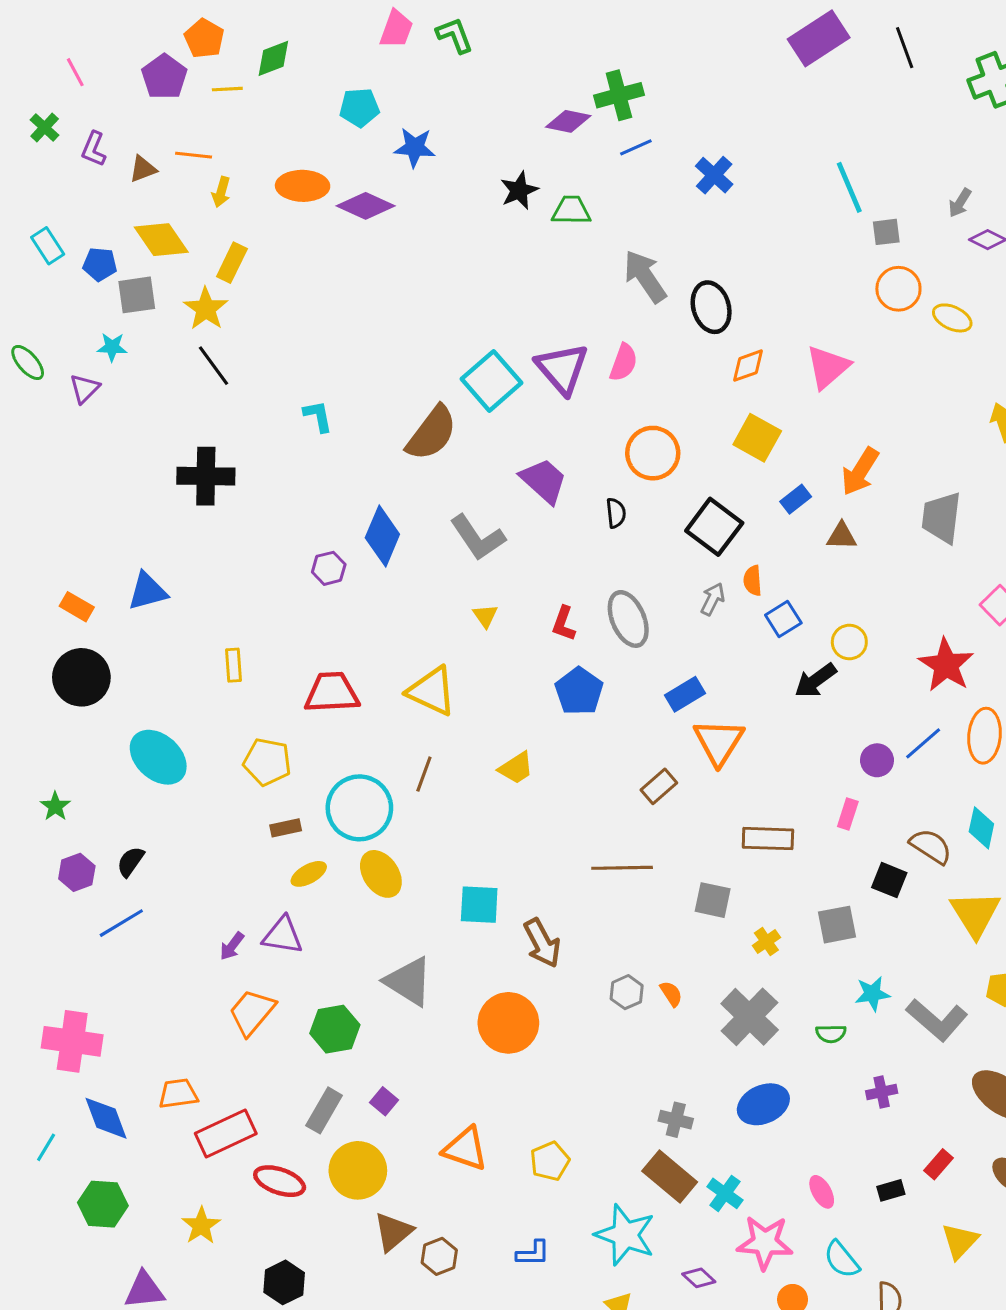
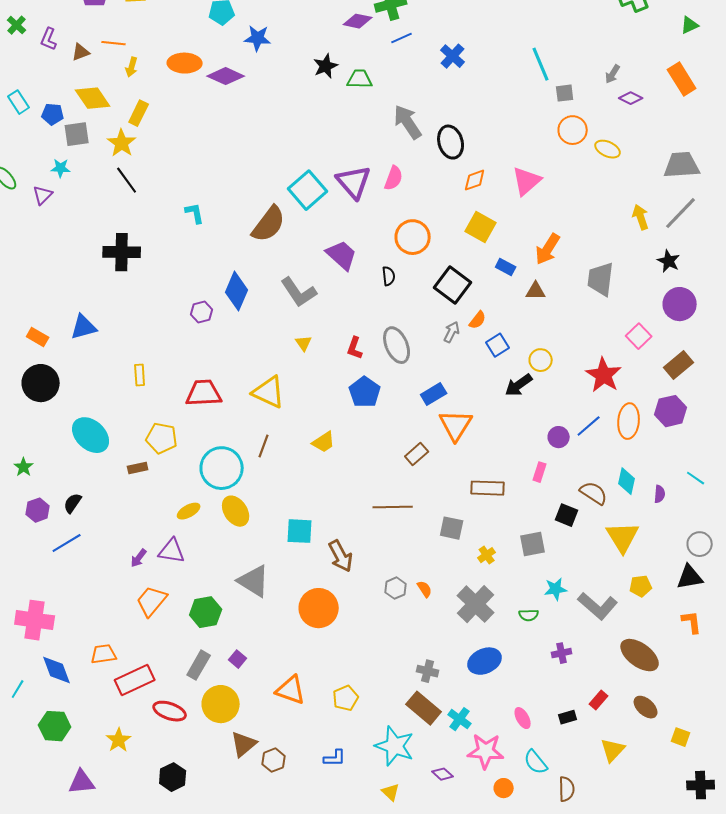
blue rectangle: (796, 499) -> (506, 267), turned 66
orange semicircle: (753, 581) -> (478, 320), turned -138
brown rectangle: (286, 828) -> (138, 468), moved

